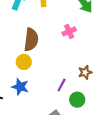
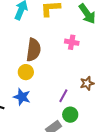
pink cross: (69, 31) -> (72, 42), turned 32
green circle: (77, 100) -> (70, 115), moved

